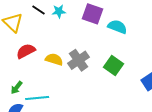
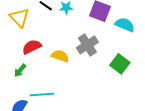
gray cross: (78, 60) -> (87, 45), moved
green arrow: (17, 88) -> (20, 70), moved

